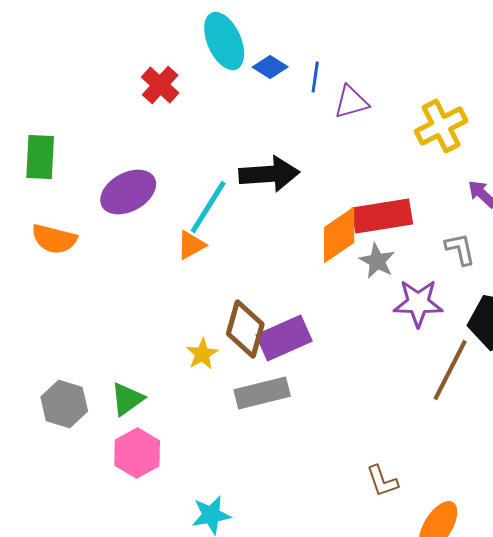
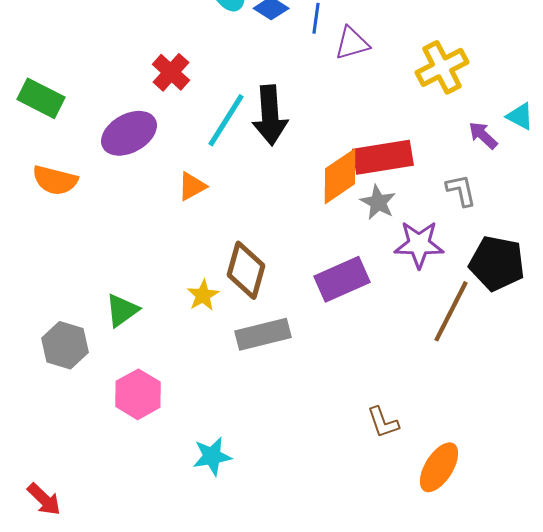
red cross: (160, 85) -> (171, 72), moved
green rectangle: (40, 157) -> (41, 98), turned -66
black arrow: (269, 174) -> (270, 115), turned 90
cyan line: (208, 207) -> (226, 120), moved
purple rectangle: (284, 338) -> (342, 279), moved
green triangle: (127, 399) -> (122, 310), moved

